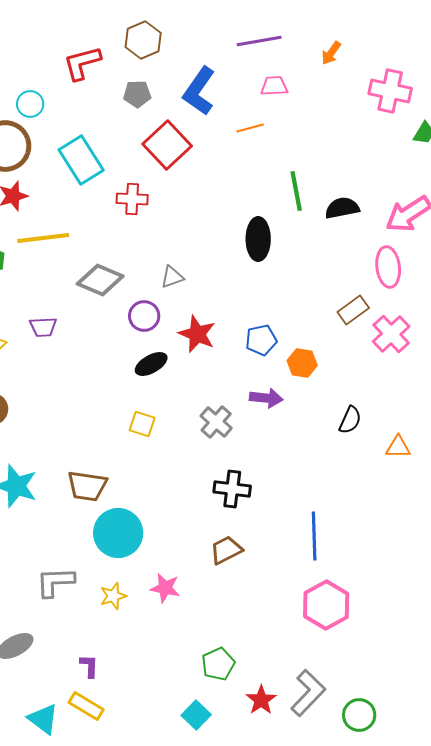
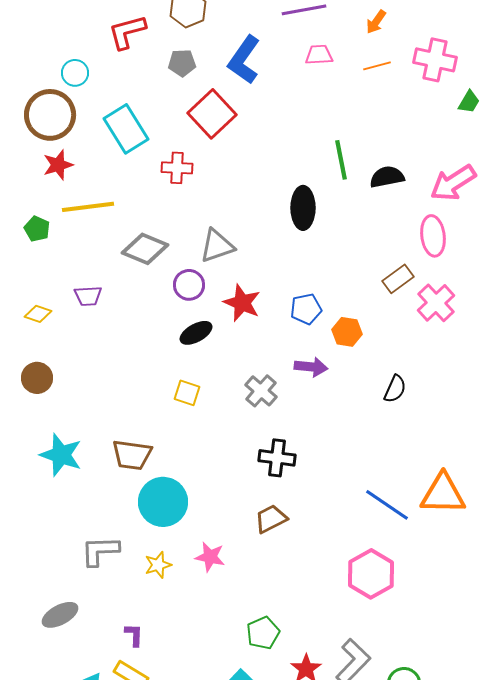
orange line: (250, 128) -> (377, 66), moved
gray triangle: (172, 277) -> (217, 246), size x1.5
orange triangle: (398, 447) -> (443, 494), moved, size x1.8
blue line: (314, 536) -> (387, 505), moved, turned -54

